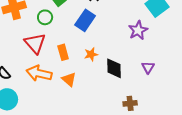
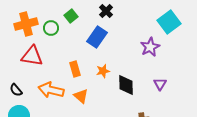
green circle: (45, 17) -> (51, 28), moved
red triangle: (35, 43) -> (32, 56), moved, turned -40

